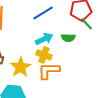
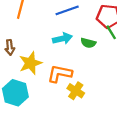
yellow cross: (44, 55) -> (76, 91), moved

